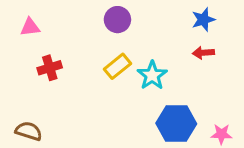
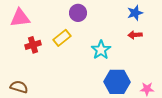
pink triangle: (30, 27) -> (20, 18), size x1.5
yellow rectangle: (117, 66) -> (62, 38), moved

